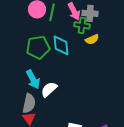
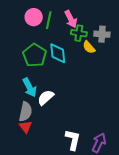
gray cross: (90, 13) -> (102, 34), moved
yellow semicircle: (92, 39) -> (89, 47), turned 72
green pentagon: (38, 47) -> (35, 55), turned -30

